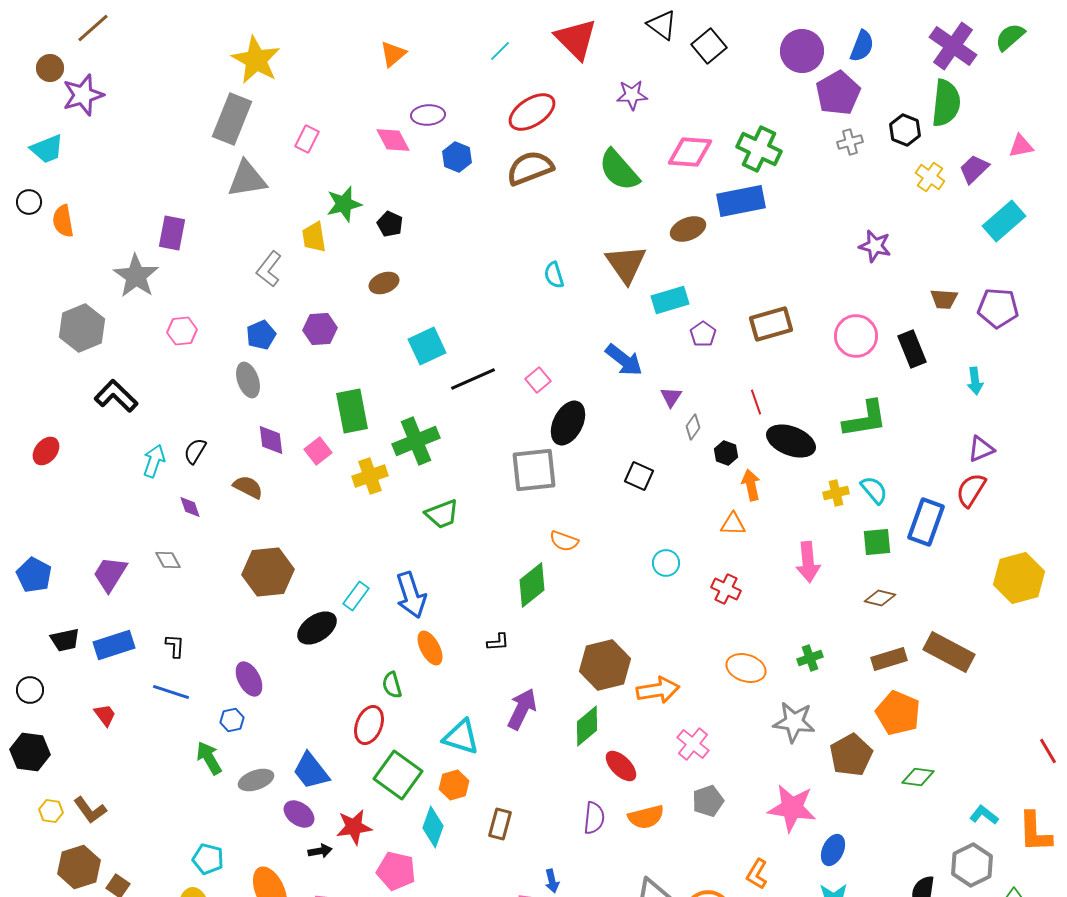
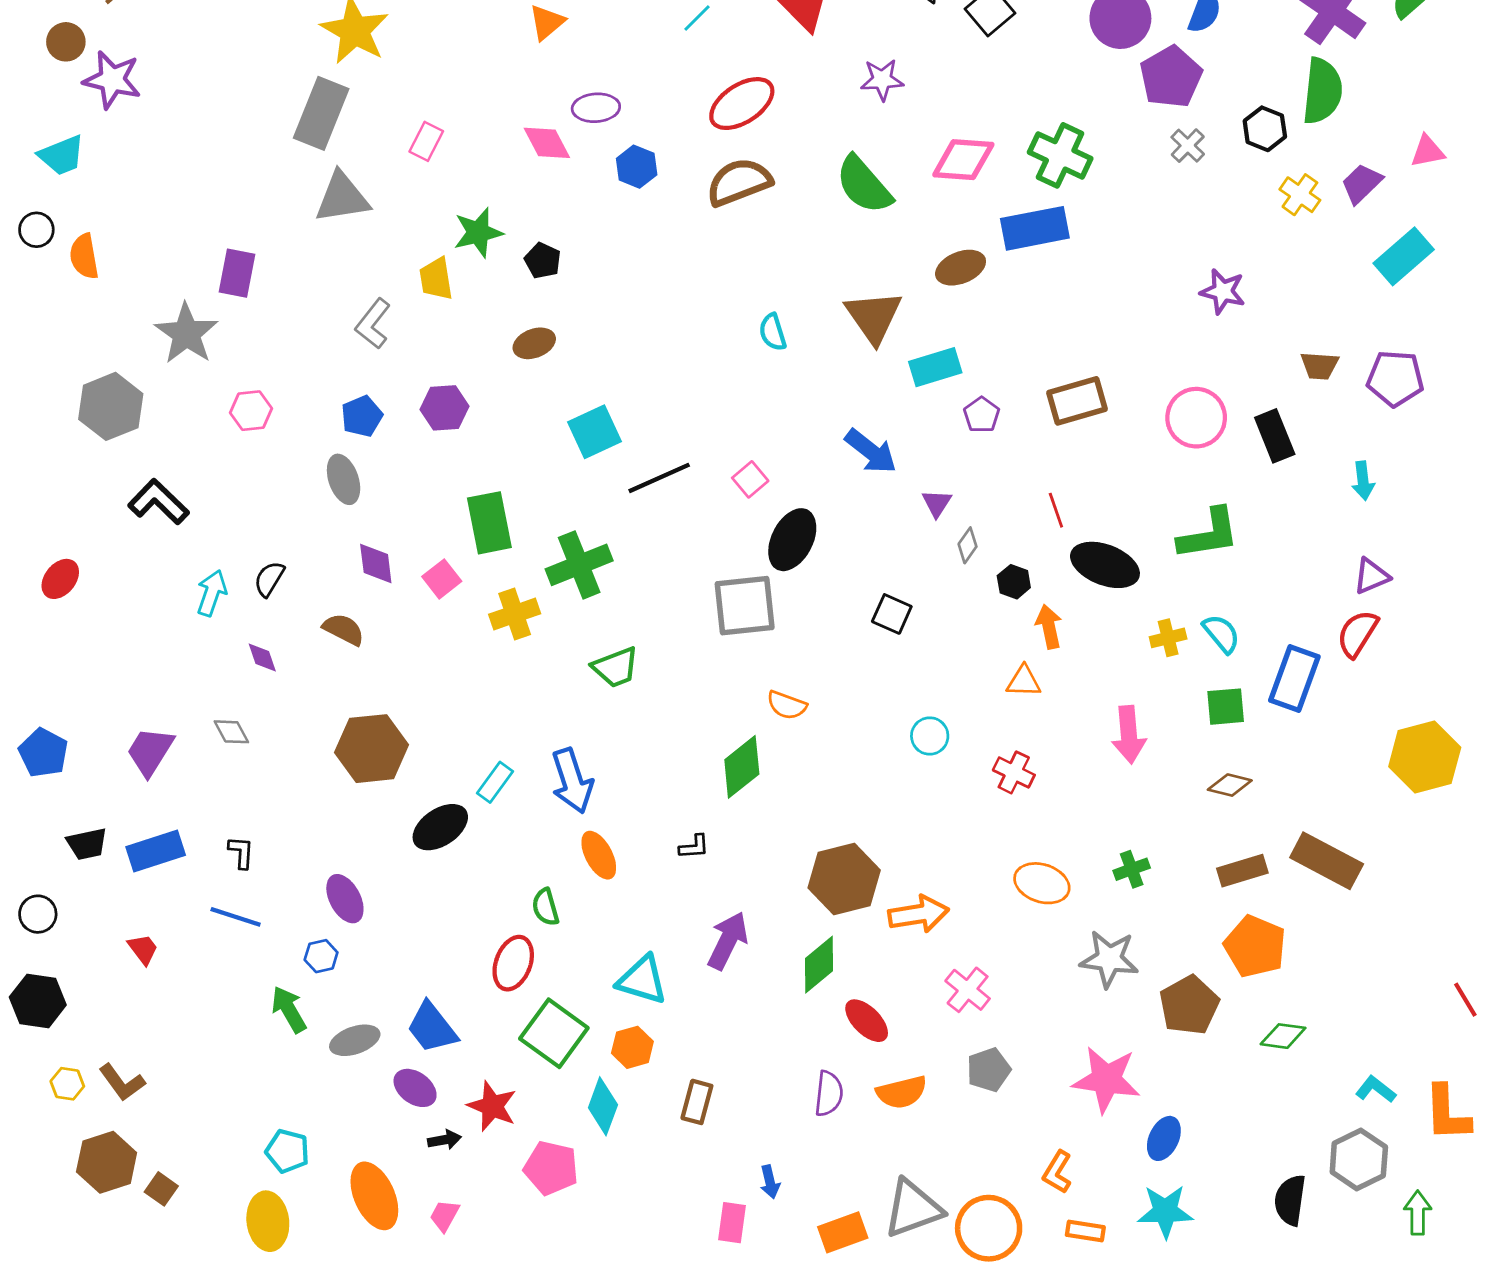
purple star: (83, 95) -> (112, 80), turned 30
gray cross: (850, 142) -> (1188, 146), turned -30
red star: (354, 827) -> (492, 1106), turned 30

